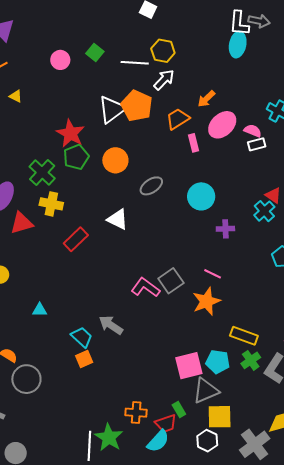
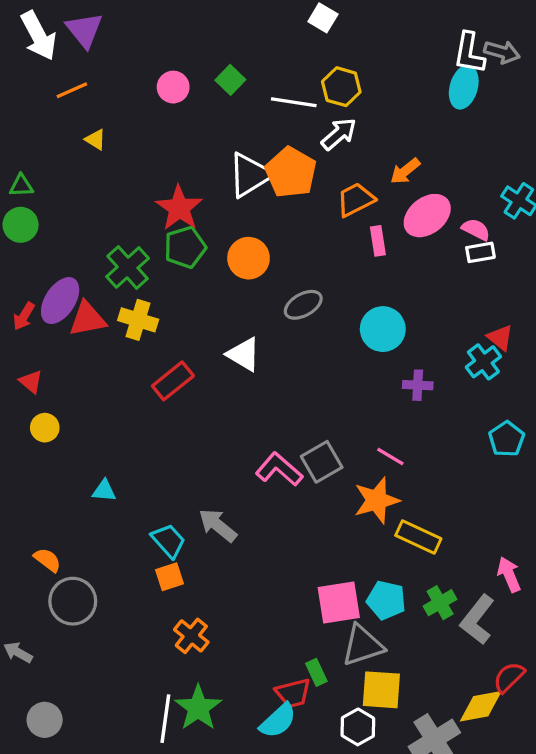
red triangle: (22, 223) -> (87, 319), moved
yellow rectangle: (244, 336) -> (418, 537), moved
orange cross: (136, 413) -> (191, 636), moved, turned 30

